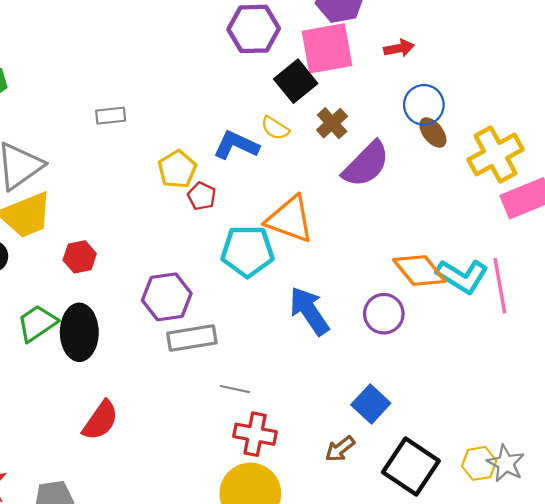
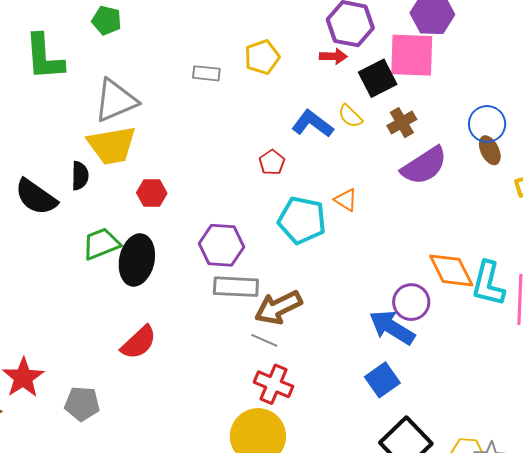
red arrow: (399, 48) -> (333, 56), moved
yellow pentagon: (177, 169) -> (262, 57), moved
orange triangle: (290, 219) -> (346, 200), size x0.5
cyan L-shape: (462, 276) -> (488, 284), turned 60
blue arrow: (309, 311) -> (392, 327), moved, turned -36
brown arrow: (340, 449) -> (278, 307), moved, size x1.6

